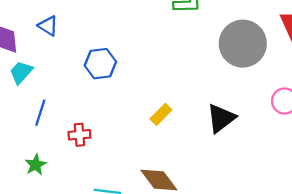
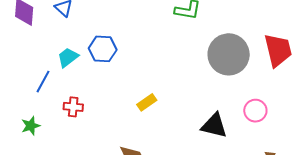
cyan trapezoid: (21, 72) -> (68, 57), moved
black triangle: (221, 118) -> (214, 126), moved, turned 40

